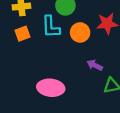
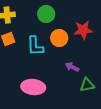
cyan L-shape: (51, 27) -> (35, 46), moved

